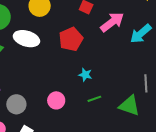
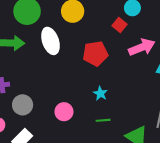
white ellipse: (26, 39) -> (50, 41), turned 40

